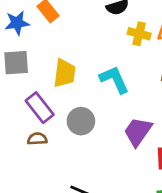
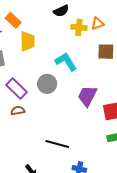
yellow trapezoid: (65, 73) -> (27, 41), moved
gray circle: (81, 121) -> (47, 84), moved

